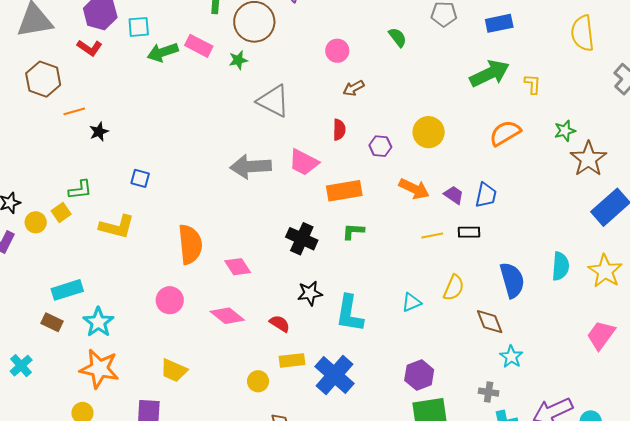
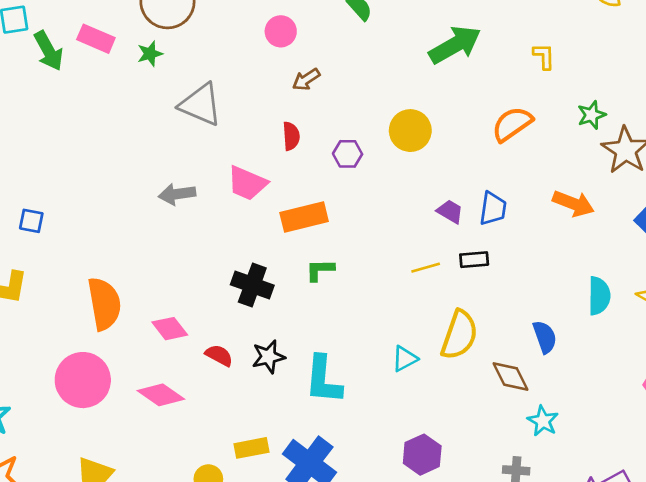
green arrow: (163, 52) -> (49, 51), turned -96
green arrow: (490, 74) -> (455, 45), moved
gray arrow: (251, 167) -> (177, 194), size x0.7
orange arrow: (414, 189) -> (573, 204), moved
blue semicircle: (512, 280) -> (545, 337), moved, size x0.7
yellow semicircle: (454, 288) -> (459, 335), size x1.4
pink circle: (170, 300) -> (83, 380), size x1.5
red semicircle: (280, 324) -> (219, 355), moved

